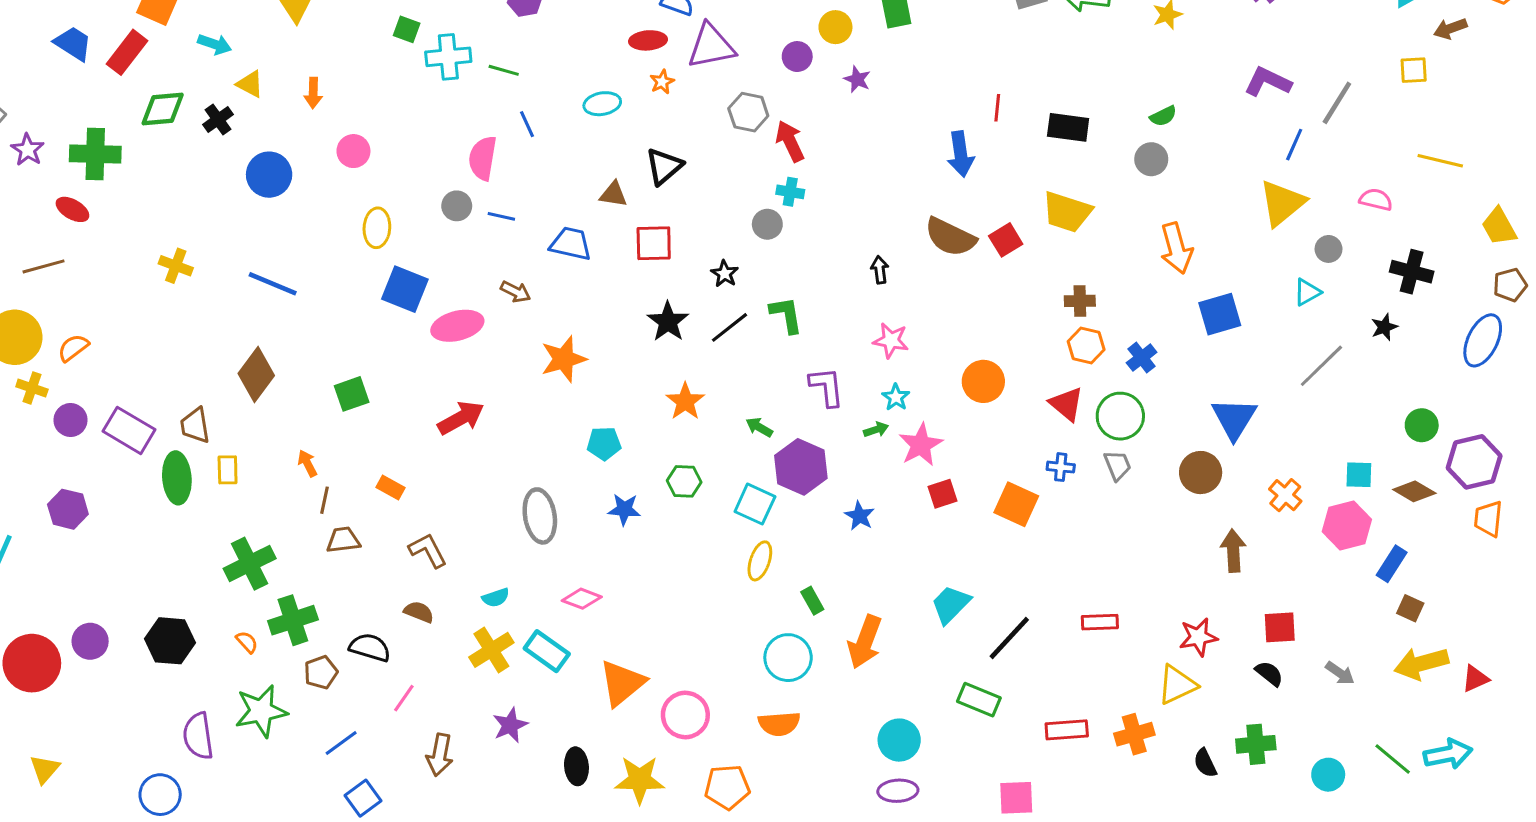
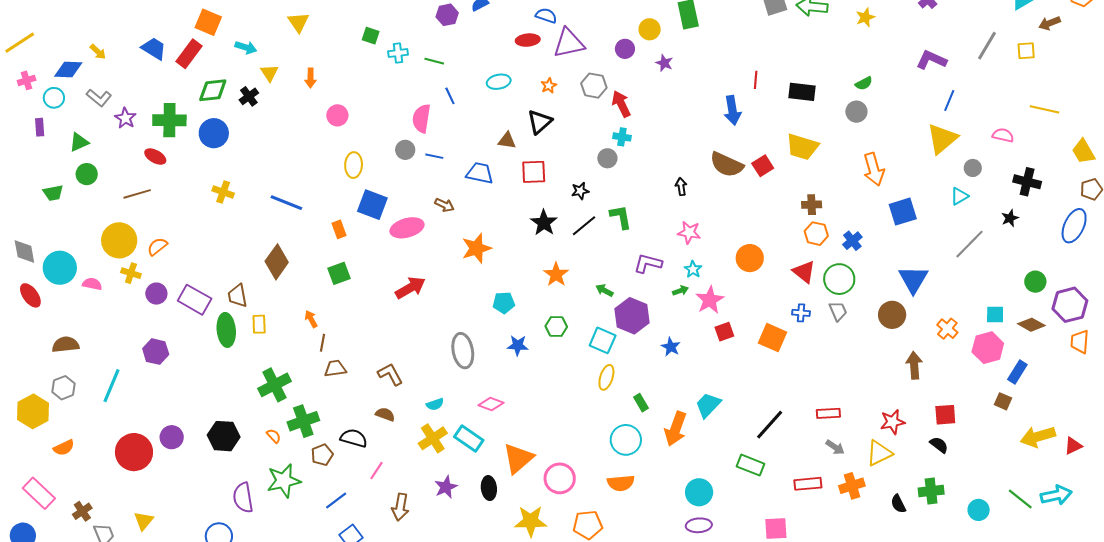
cyan cross: (448, 57) -> (398, 53), size x0.7
orange star: (662, 82) -> (549, 86), moved
yellow triangle: (250, 84) -> (269, 73), turned 30
gray line: (1337, 103) -> (987, 46), moved
blue circle: (269, 175) -> (214, 133), moved
black star: (725, 274) -> (580, 191), turned 30
purple L-shape: (827, 387) -> (648, 263), turned -68
orange rectangle: (391, 488) -> (339, 229), moved, turned 42
cyan trapezoid: (951, 604) -> (708, 405), moved
brown square: (1410, 608) -> (1003, 401), moved
gray arrow: (1340, 673) -> (835, 447), moved
black ellipse: (576, 766) -> (489, 488), moved

